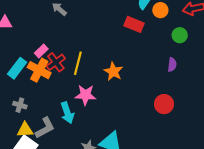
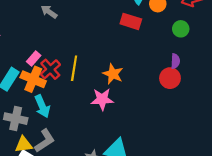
pink star: (85, 95) -> (102, 99), moved
red circle: (164, 104) -> (170, 78), moved
gray cross: (20, 105) -> (16, 119), size x1.5
cyan arrow: (67, 113) -> (42, 106), moved

